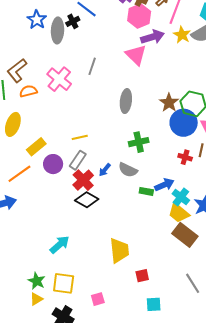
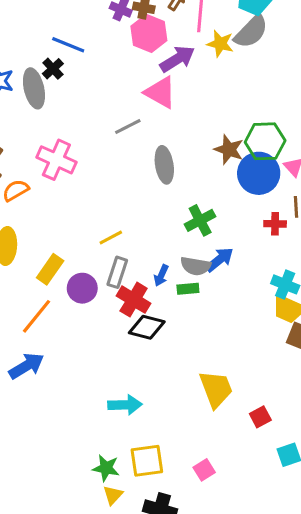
gray line: (92, 66) -> (128, 126), moved, turned 60
blue arrow: (164, 185) -> (220, 260), moved
green rectangle: (146, 191) -> (188, 289), moved
cyan arrow: (60, 245) -> (125, 405), turned 55

